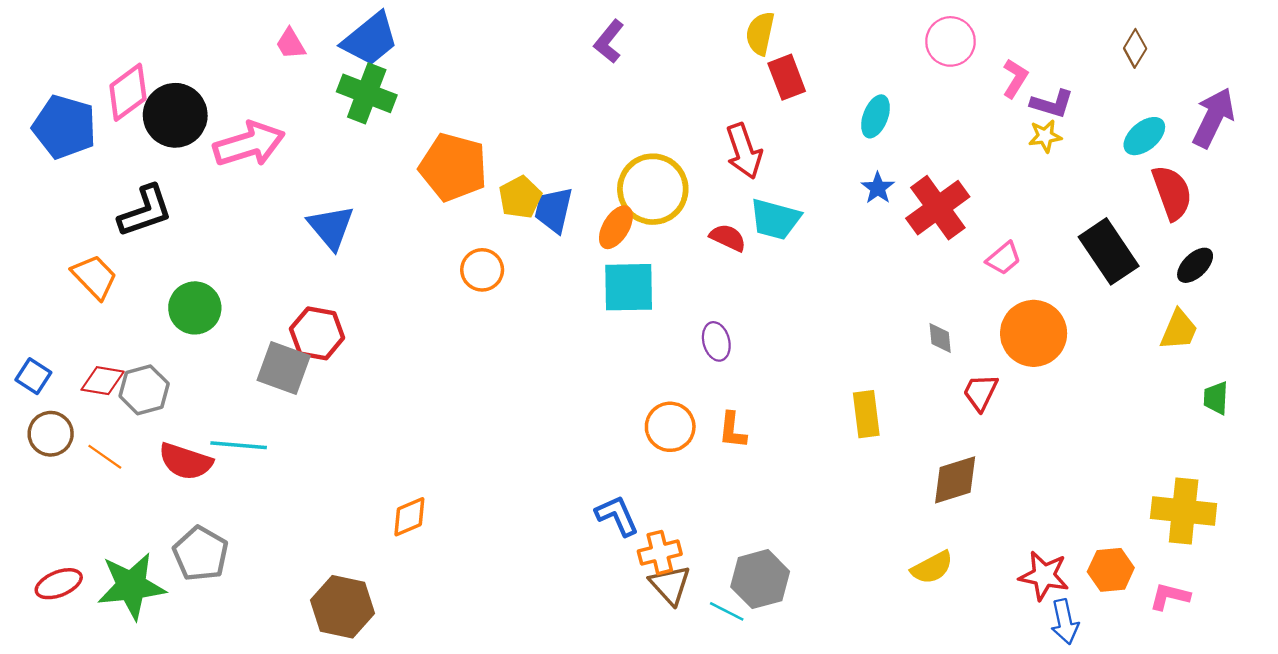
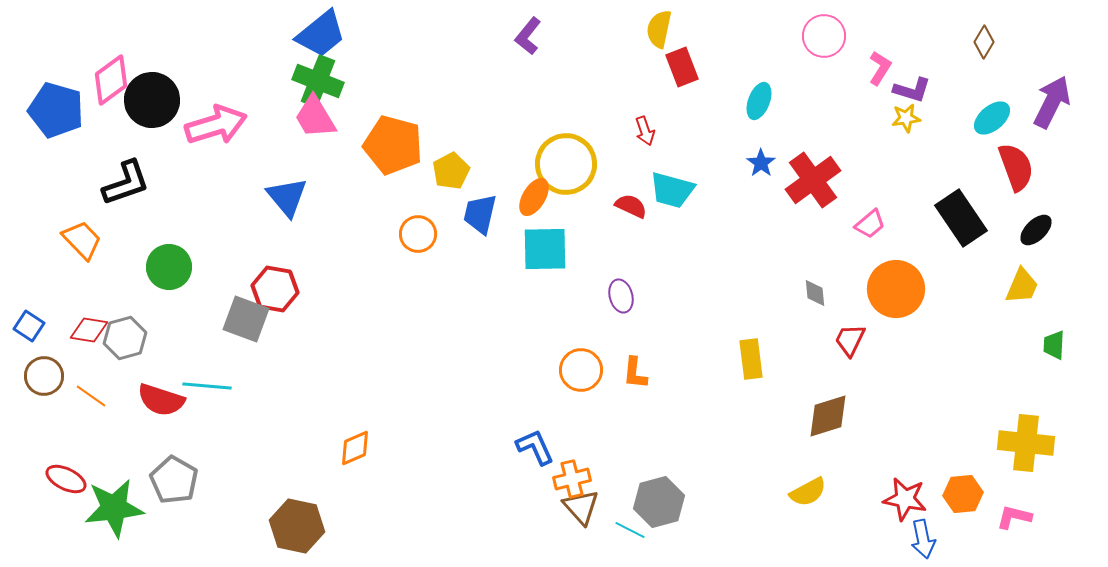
pink trapezoid: (291, 44) -> (315, 117), moved, size x1.6
red arrow: (744, 151) -> (645, 131), size x0.6
blue trapezoid: (554, 210) -> (480, 214), moved
red ellipse: (59, 584) -> (66, 479), moved, turned 48

